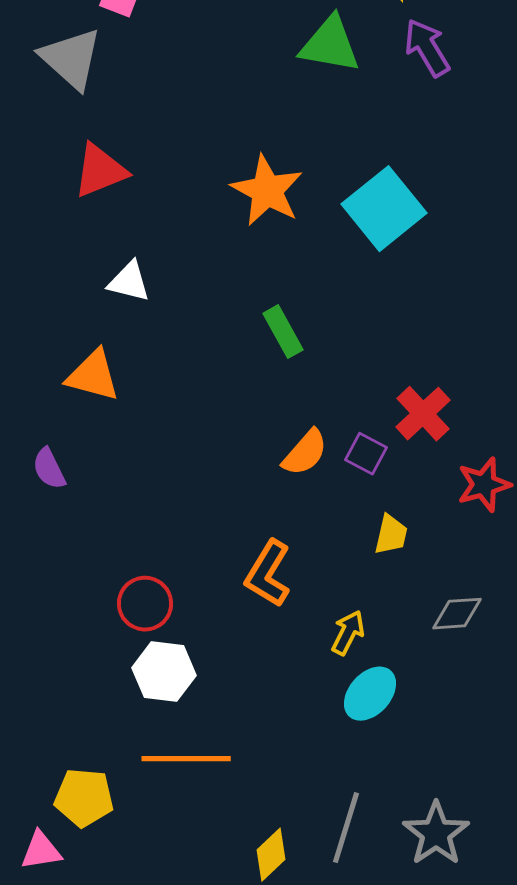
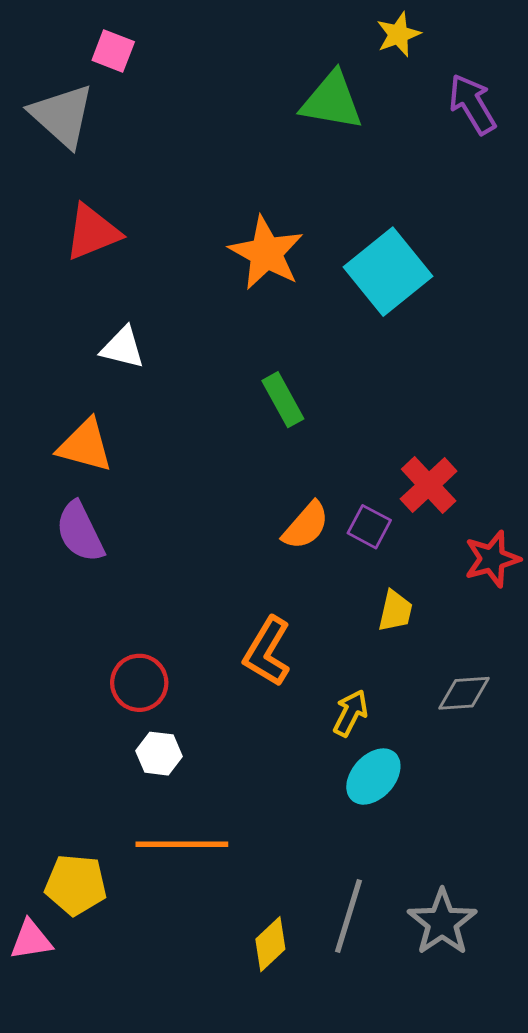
purple arrow: (427, 48) -> (472, 104), moved
purple semicircle: (49, 469) -> (80, 532), moved, size x1.4
white hexagon: (164, 672) -> (159, 754), size x0.7

